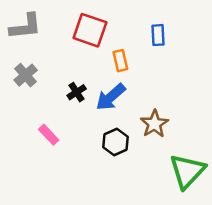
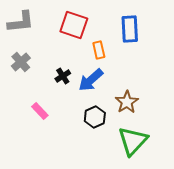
blue rectangle: (158, 35) -> (130, 29), size x1.5
green triangle: (187, 171) -> (133, 141), moved

